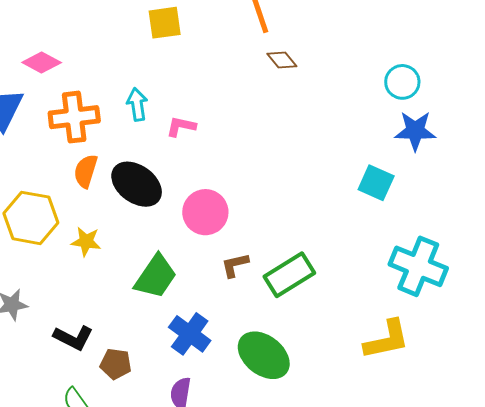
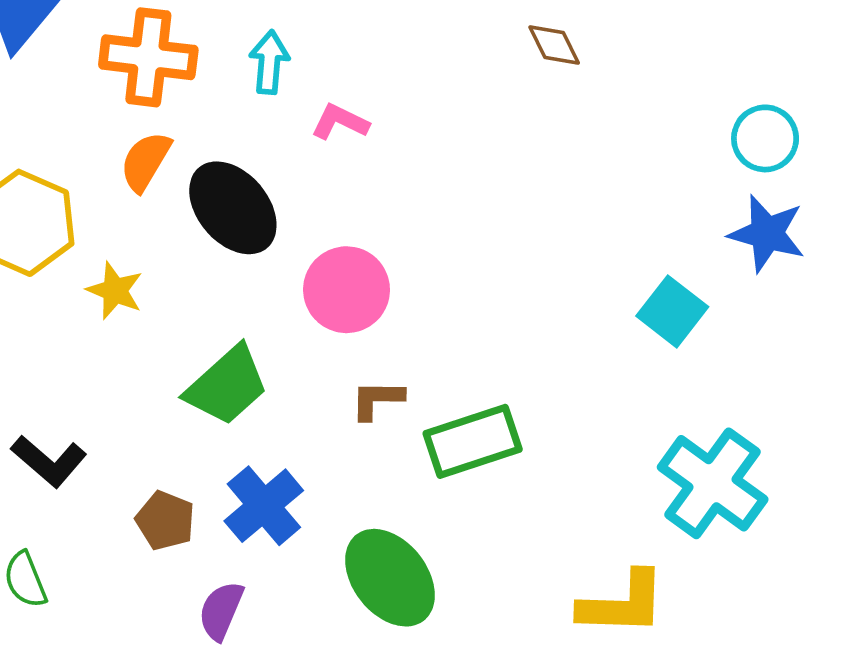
brown pentagon: (116, 364) -> (165, 521), moved

